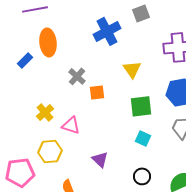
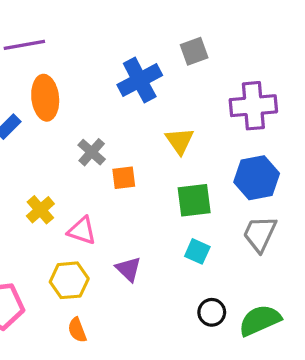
yellow hexagon: (50, 151) -> (69, 280), moved
purple triangle: (100, 159) -> (128, 269), moved
black circle: (142, 176) -> (212, 312), moved

